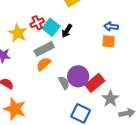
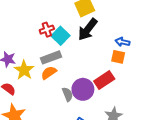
black arrow: (67, 31) -> (88, 29), moved, size x1.6
yellow star: (18, 33) -> (24, 70), moved
red rectangle: (95, 83) -> (104, 80), moved

